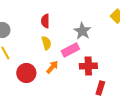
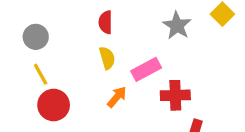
gray star: (82, 31) -> (177, 25), moved
red circle: (26, 73) -> (54, 105), moved

